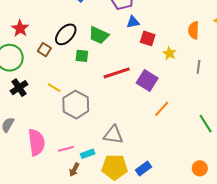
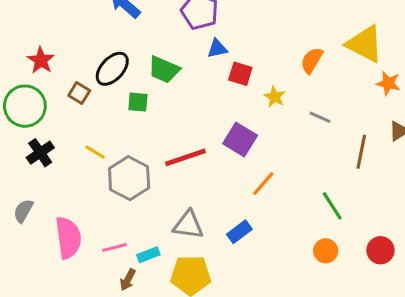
orange semicircle: (194, 30) -> (312, 60), turned 30
gray line: (198, 67) -> (320, 117), turned -72
red line: (117, 73) -> (185, 157), moved
orange circle: (200, 168) -> (326, 251), moved
blue rectangle: (144, 169) -> (239, 232), moved

